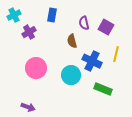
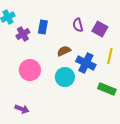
blue rectangle: (52, 15) -> (43, 27), moved
brown semicircle: (72, 41) -> (64, 51), moved, turned 80
green rectangle: (103, 89) -> (107, 89), moved

